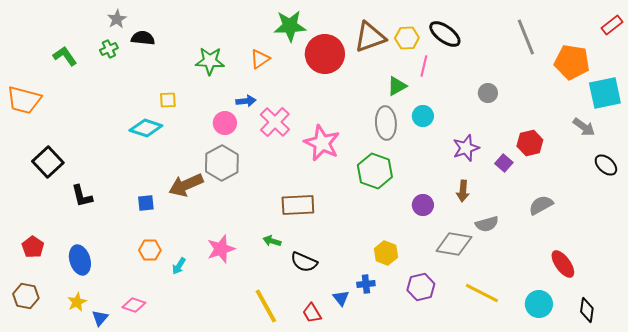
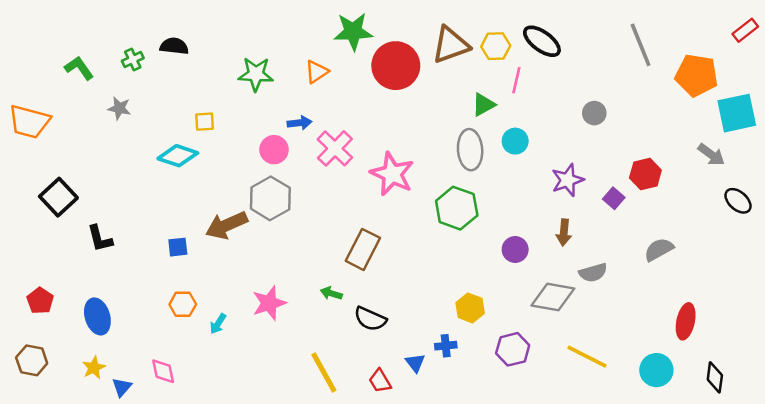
gray star: (117, 19) -> (119, 108), moved, turned -30
brown rectangle: (298, 205) -> (363, 249), turned -60
red ellipse: (563, 264) -> (686, 321), turned 48
pink diamond: (134, 305) -> (163, 371), turned 60

